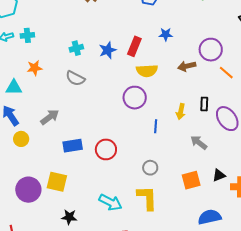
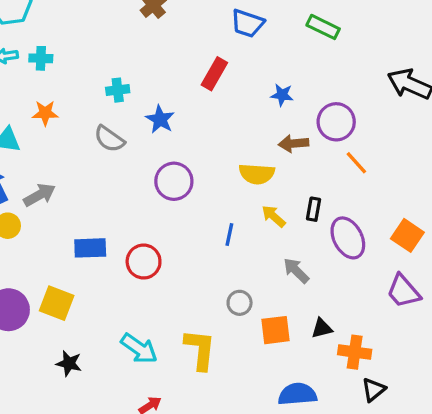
blue star: (166, 34) -> (282, 95), moved
red rectangle: (134, 46) -> (214, 74), moved
blue star: (108, 50) -> (160, 119), moved, turned -30
yellow semicircle: (147, 71) -> (257, 174), moved
purple circle: (135, 98) -> (174, 181), moved
yellow arrow: (181, 112) -> (274, 216), turned 112
gray arrow: (50, 117) -> (39, 195), moved
gray circle: (150, 168) -> (240, 303), moved

